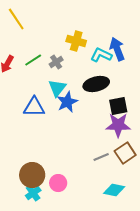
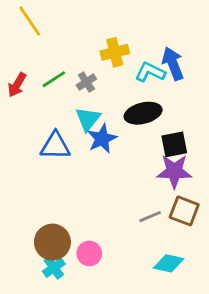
yellow cross: (76, 41) -> (115, 52), turned -30
brown square: (125, 153) -> (184, 211), turned -35

